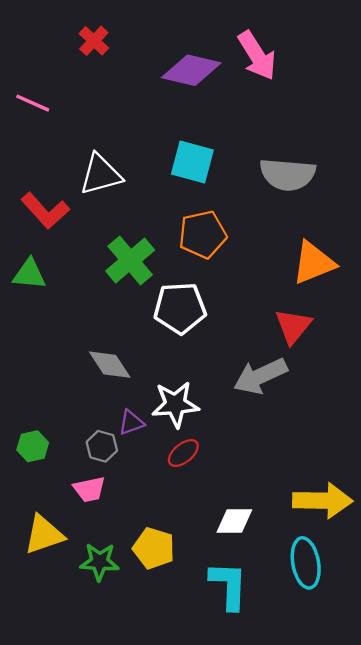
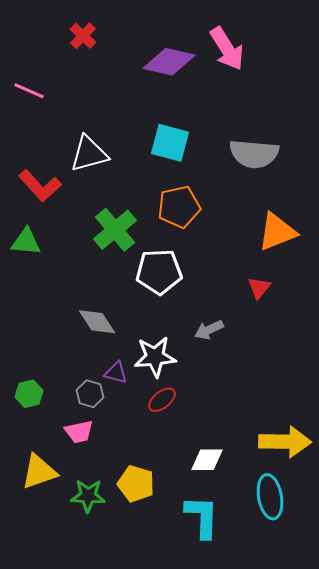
red triangle: (293, 326) -> (259, 288), size x0.7
gray arrow: (260, 376) -> (209, 330), moved, size x0.6
purple triangle: (131, 422) -> (116, 373), turned 35

